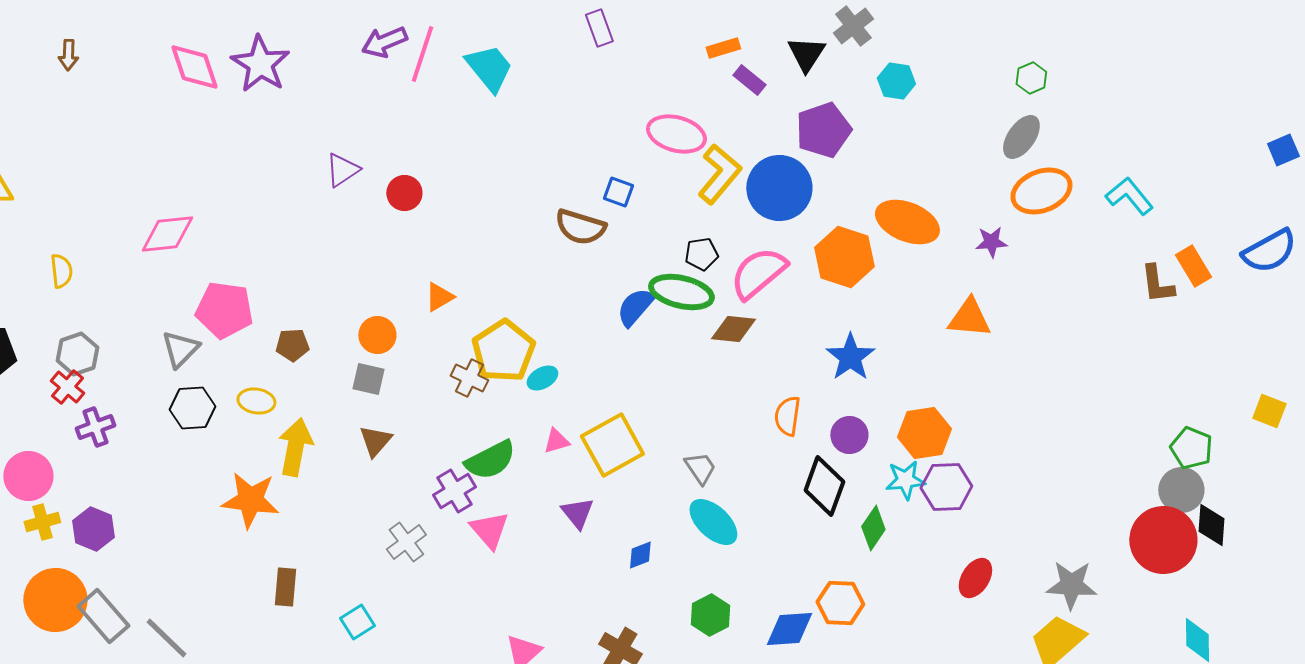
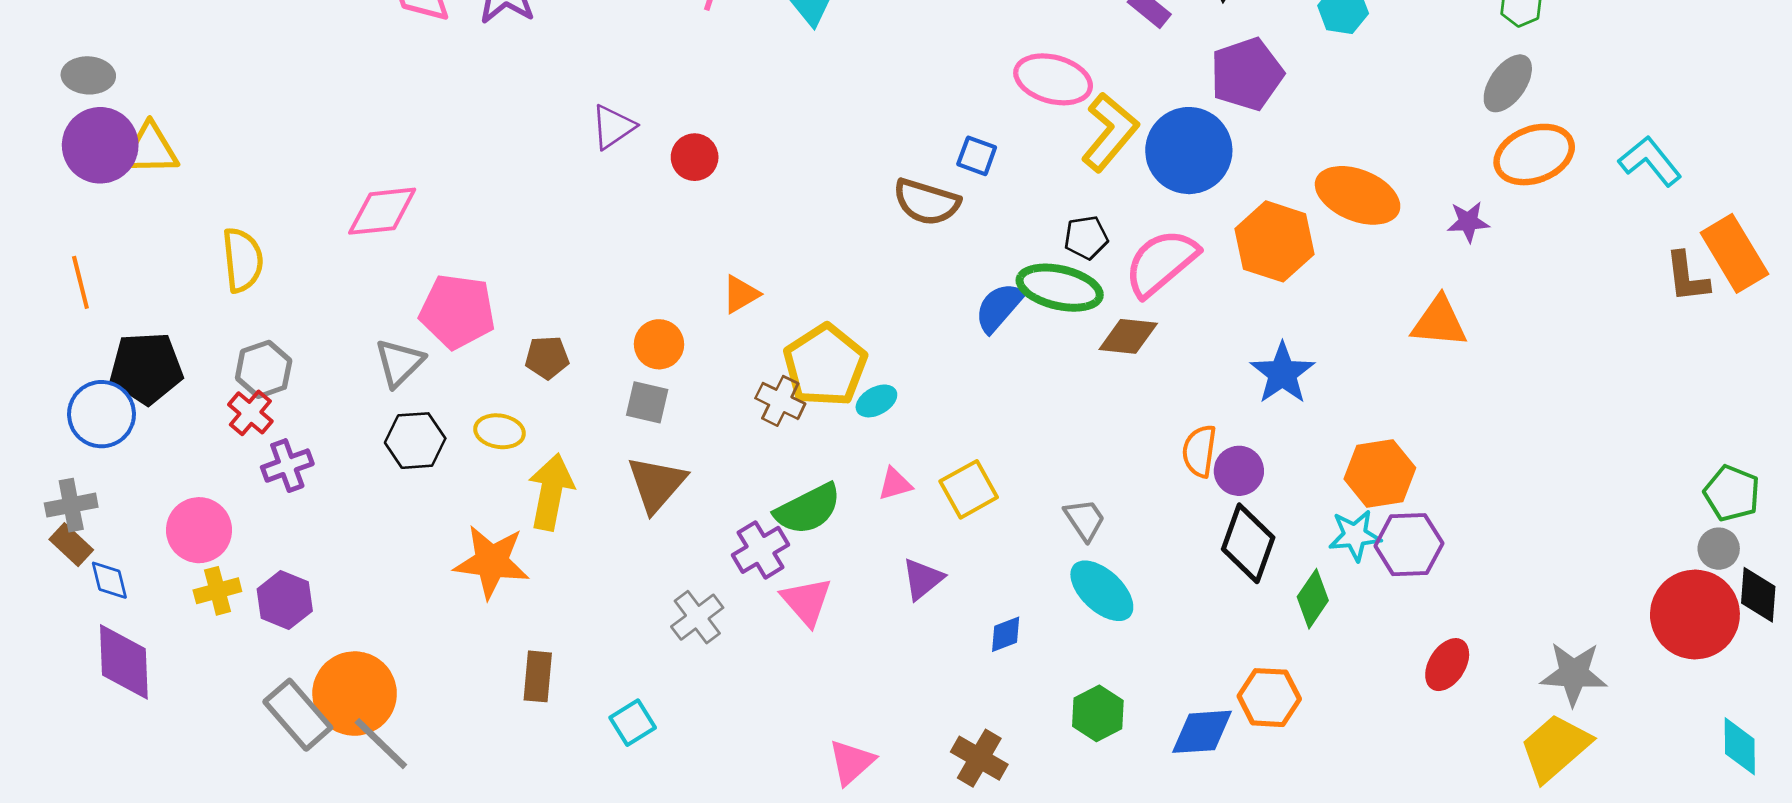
orange rectangle: (1193, 266) -> (1734, 253), size x1.4
yellow semicircle: (61, 271) -> (243, 260), size x1.4
purple circle: (849, 435) -> (1239, 471), moved
brown triangle: (375, 441) -> (656, 484), size x1.4
yellow square: (612, 445) -> (969, 489), size x0.7
gray circle: (1181, 490) -> (1719, 549), size x0.7
purple triangle: (577, 513) -> (923, 579), turned 30
orange circle: (55, 600) -> (355, 694), moved

